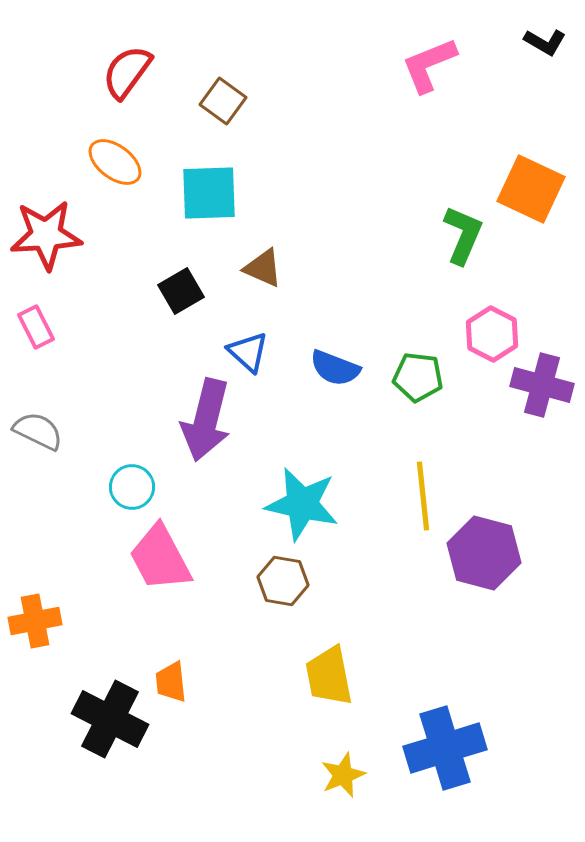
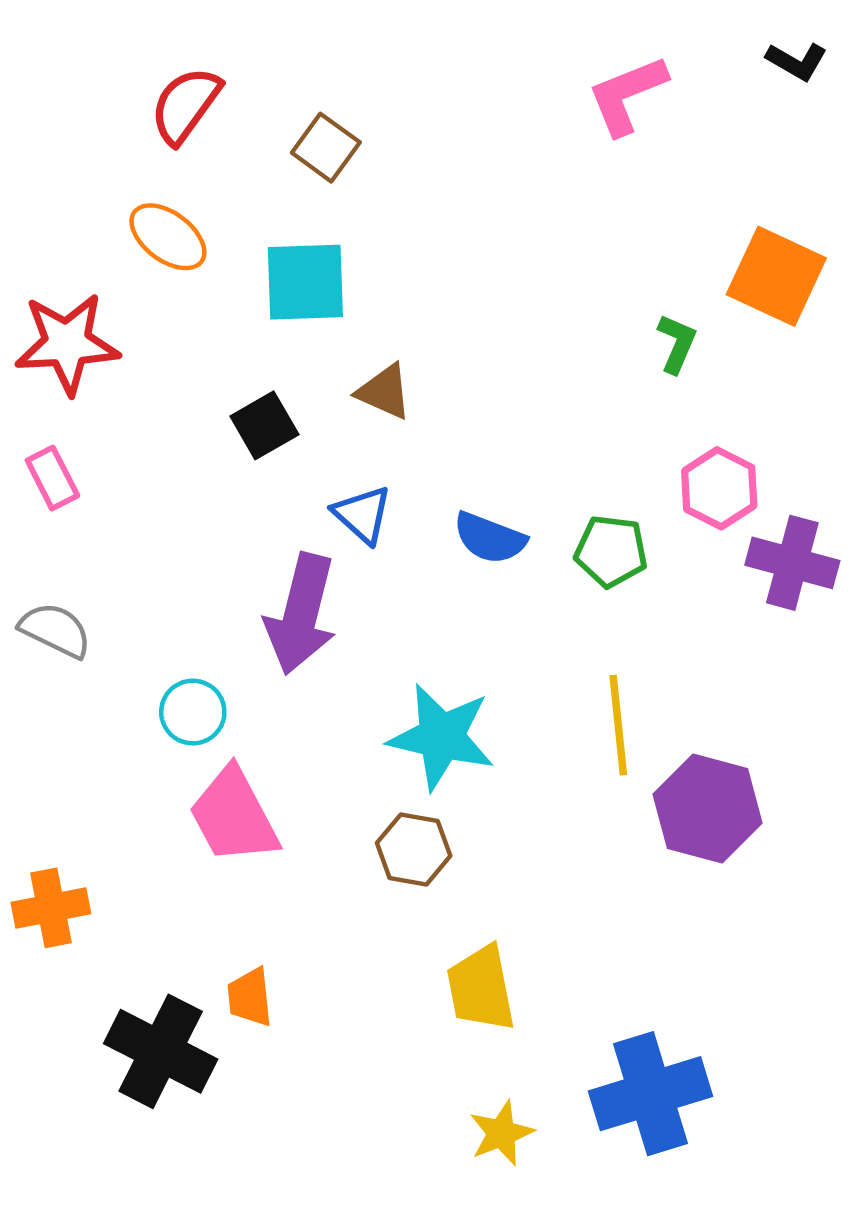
green L-shape: (463, 235) -> (677, 344), size x0.7

